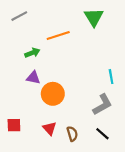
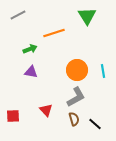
orange circle: (53, 94) -> (77, 70), moved
gray L-shape: (102, 105) -> (76, 97), moved
red triangle: (50, 128) -> (46, 110), moved
brown semicircle: (72, 134) -> (74, 119), moved

